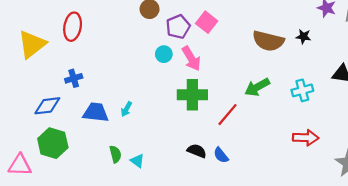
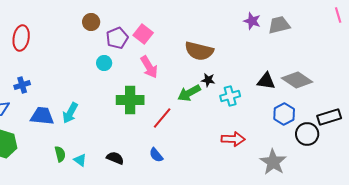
black star: (303, 37) -> (208, 80), moved
pink arrow: (191, 59) -> (149, 67), moved
cyan arrow: (126, 109) -> (70, 113), size x1.5
black semicircle: (197, 151) -> (115, 158), moved

